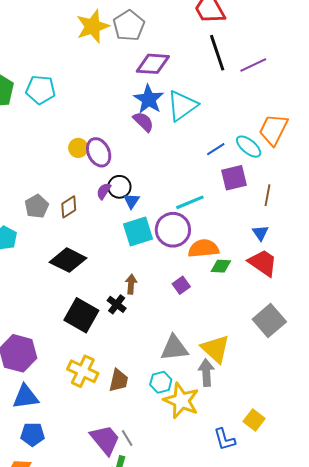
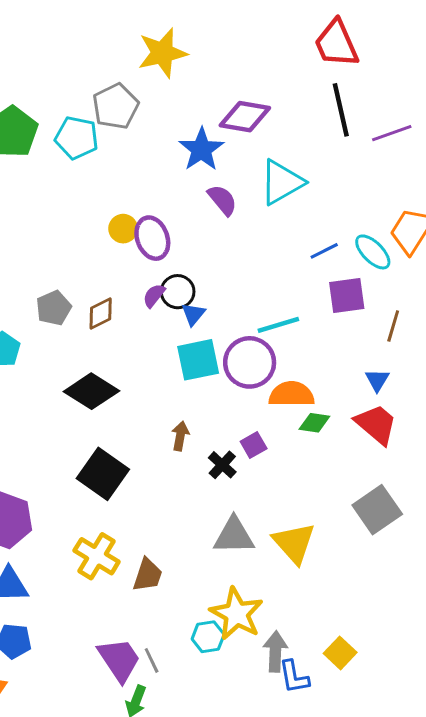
gray pentagon: (129, 26) -> (116, 106), moved
blue star: (149, 99) -> (201, 149), moved
black cross: (117, 304) -> (222, 465), moved
gray arrow: (206, 373) -> (275, 651), moved
cyan hexagon: (161, 382) -> (208, 637), moved

